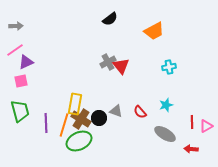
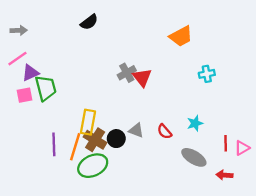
black semicircle: (110, 19) -> (89, 22), moved
cyan cross: (169, 67) -> (207, 74), moved
green trapezoid: (20, 111) -> (46, 88), moved

